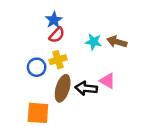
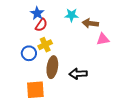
cyan star: (93, 42) -> (72, 15), moved
pink triangle: (107, 81) -> (103, 39), moved, turned -32
black arrow: (86, 88) -> (78, 74), moved

